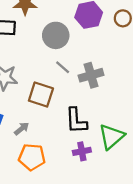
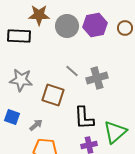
gray circle: (56, 35) -> (67, 26), moved

